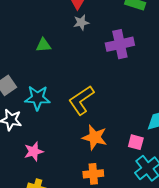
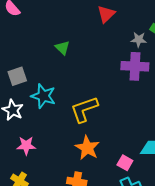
gray star: (81, 22) -> (139, 40), moved
green triangle: (43, 45) -> (62, 48), turned 35

